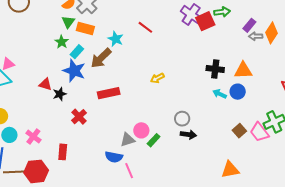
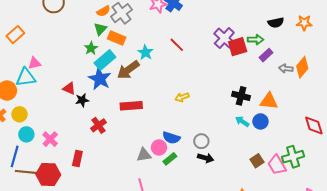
purple rectangle: (249, 25) -> (266, 55), moved
cyan rectangle: (77, 52) -> (105, 60), size x1.5
blue semicircle: (114, 157) -> (171, 138), moved

